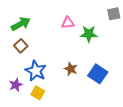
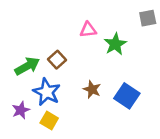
green arrow: (21, 24) -> (27, 66), moved
green star: (89, 34) -> (115, 44), turned -30
brown square: (21, 46) -> (57, 60), moved

